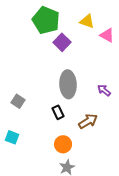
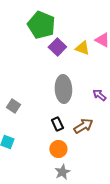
yellow triangle: (87, 21) -> (82, 48), moved
black rectangle: (58, 112) -> (57, 124), moved

